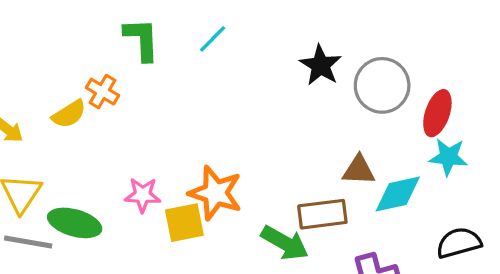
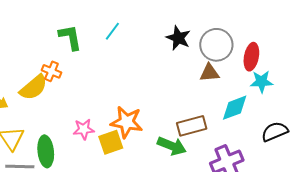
yellow semicircle: (69, 114) -> (34, 87), size x1.4
brown triangle: (359, 170) -> (209, 73), moved
green ellipse: (75, 223) -> (46, 151), turned 76

